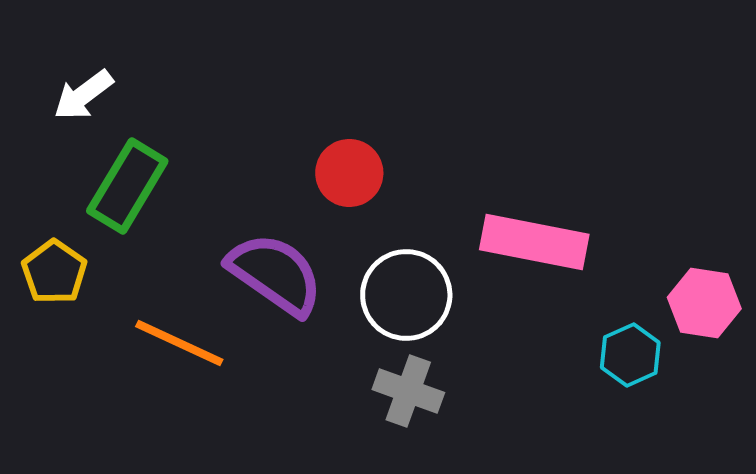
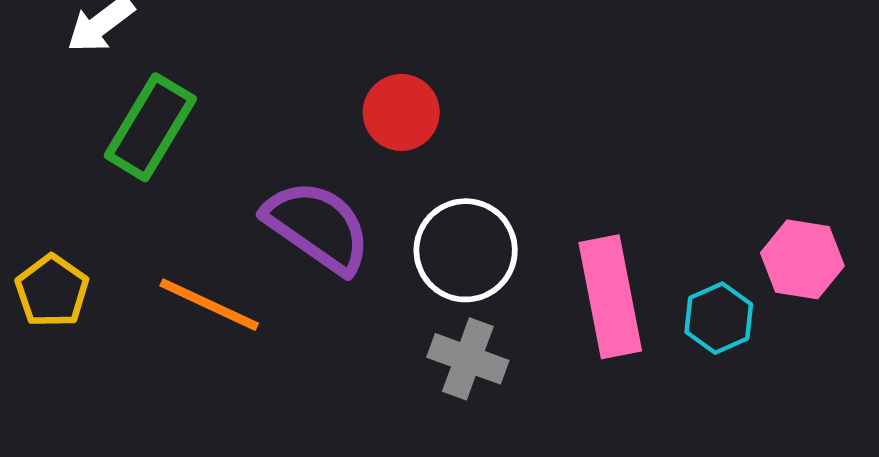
pink rectangle: (534, 242) -> (610, 297), moved, turned 68
yellow pentagon: (54, 272) -> (52, 291), moved

